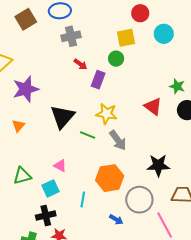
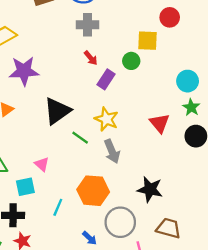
cyan circle: (164, 34) -> (188, 81), moved

